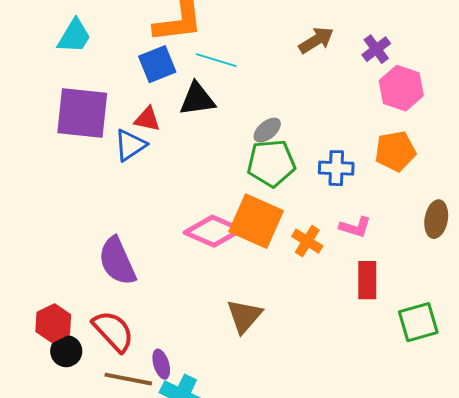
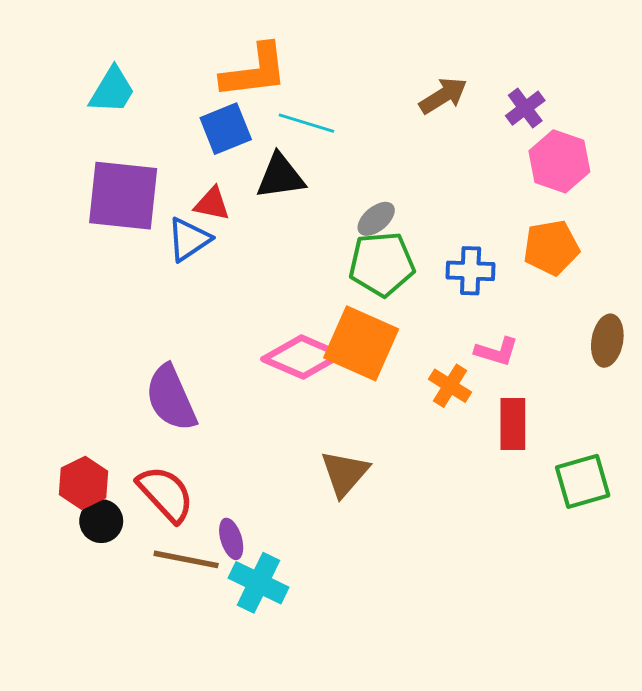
orange cross: (307, 241) -> (450, 386), moved

